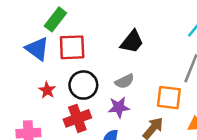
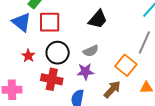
orange square: (169, 98) -> (126, 65), turned 30
red cross: (77, 118) -> (52, 79), turned 30

